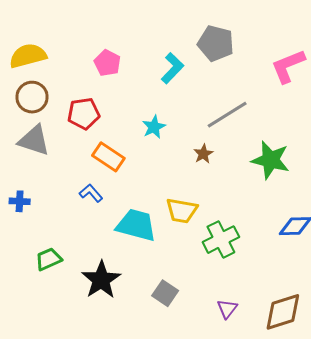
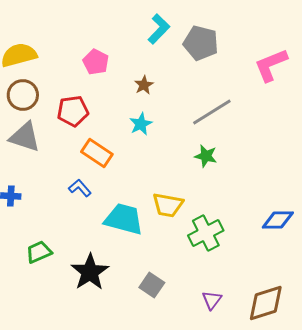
cyan L-shape: (172, 68) -> (159, 29), moved
brown star: (203, 154) -> (144, 85), moved
green star: (270, 160) -> (206, 156), moved, size x0.6

